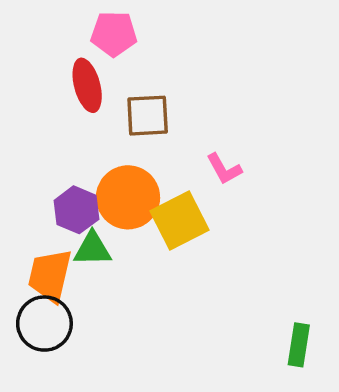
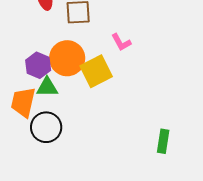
black circle: (44, 324) -> (46, 127), moved

